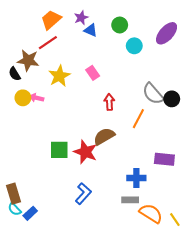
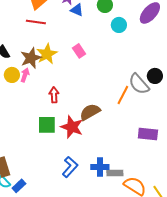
red line: (48, 43) -> (36, 22), turned 42
brown star: (28, 60) -> (31, 58), moved, turned -30
gray semicircle: (153, 94) -> (139, 84), moved
pink arrow: (36, 98) -> (25, 75), turned 96
red arrow: (109, 102) -> (54, 95), moved
blue cross: (136, 178) -> (100, 167), moved

